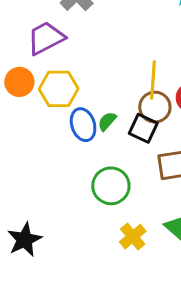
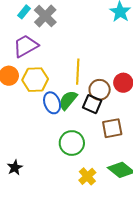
yellow line: (153, 80) -> (78, 72), moved
green semicircle: (107, 121) -> (68, 100), size x1.5
black star: (25, 240) -> (15, 168), moved, size x0.7

